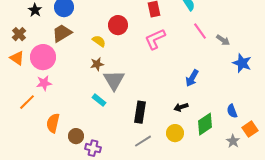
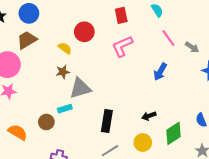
blue arrow: (192, 78) -> (160, 72), moved
gray triangle: (114, 80) -> (80, 88), turned 45
cyan rectangle: (99, 100) -> (65, 109), turned -56
orange semicircle: (53, 123) -> (18, 132), turned 108
brown circle: (76, 136) -> (46, 122), moved

